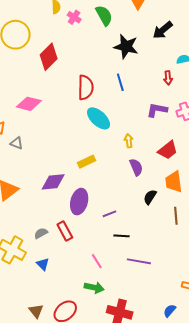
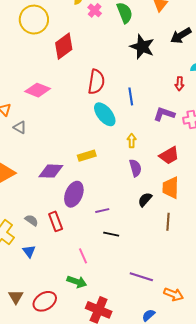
blue line: (120, 82) -> (131, 96), moved
gray semicircle: (41, 233) -> (31, 220), turned 56
purple line: (139, 261) -> (141, 277), moved

